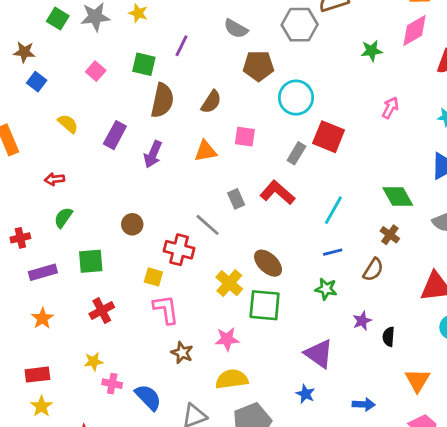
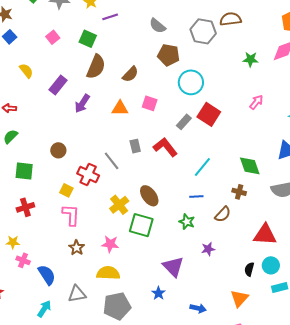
purple line: (181, 46) -> (110, 17), moved, turned 35
brown cross: (390, 235) -> (239, 192), turned -32
black semicircle: (389, 337) -> (249, 269), moved

